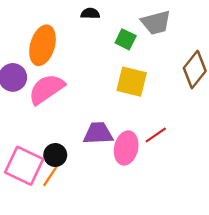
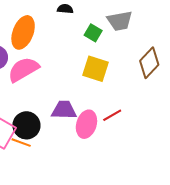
black circle: (55, 155) -> (26, 125), size x1.4
orange line: (50, 176) -> (21, 143), turned 72

